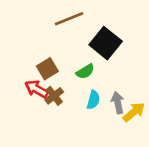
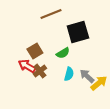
black square: (106, 43) -> (78, 32), turned 35
gray arrow: (118, 103) -> (87, 76), turned -35

